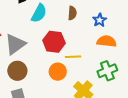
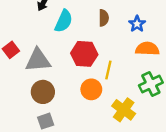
gray triangle: (15, 44) -> (38, 60), turned 35
yellow line: (73, 57) -> (108, 70), turned -70

